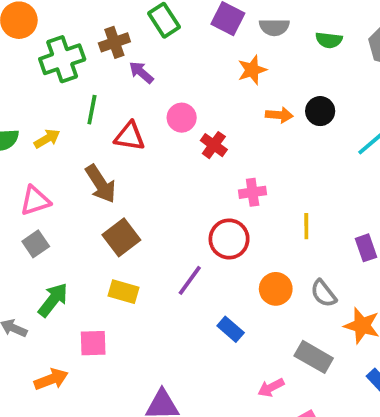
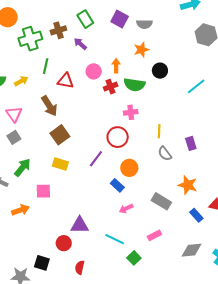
green semicircle: (329, 40) -> (134, 85), moved, size x1.5
orange star: (252, 70) -> (141, 50), moved
purple arrow: (141, 72) -> (80, 44), moved
black circle: (320, 111) -> (160, 71), moved
orange arrow: (279, 115) -> (116, 66), moved, turned -96
red cross: (214, 145) -> (111, 87), turned 32
pink triangle: (35, 201) -> (14, 114), turned -48
orange circle: (276, 289) -> (129, 168), moved
gray semicircle: (323, 293) -> (165, 154), moved
pink arrow: (271, 388) -> (126, 209), moved

